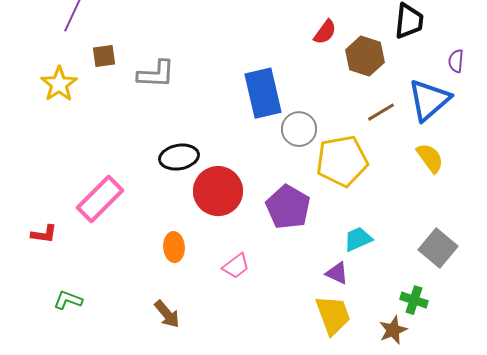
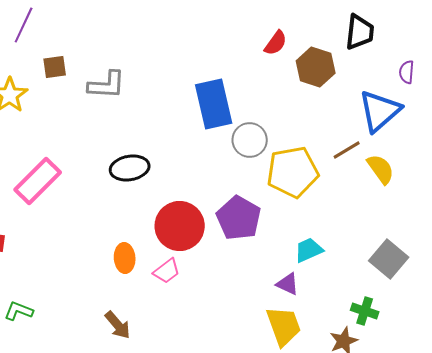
brown line: (381, 112) -> (347, 150), moved
red circle: (218, 191) -> (180, 226), moved
pink rectangle: (100, 199) -> (38, 181), moved
pink trapezoid: (236, 266) -> (167, 271), moved

